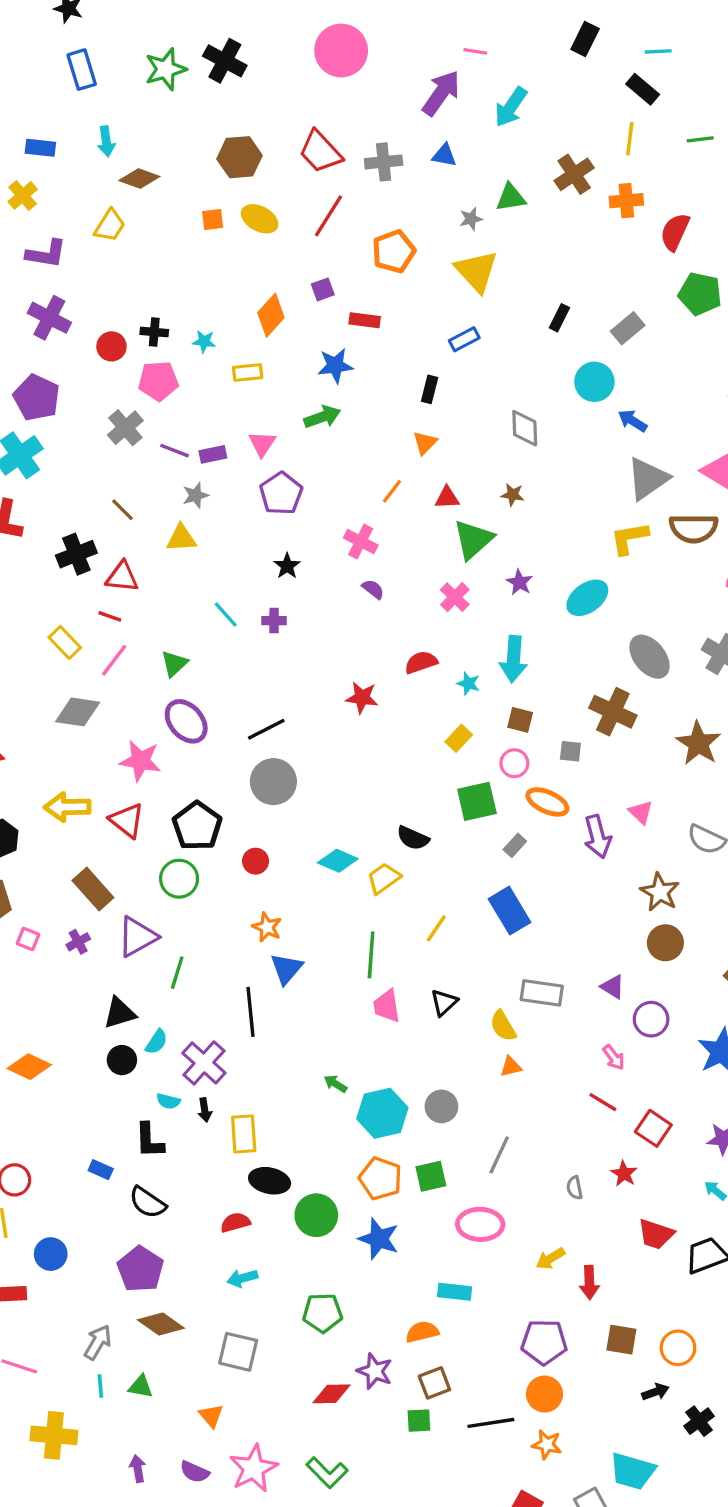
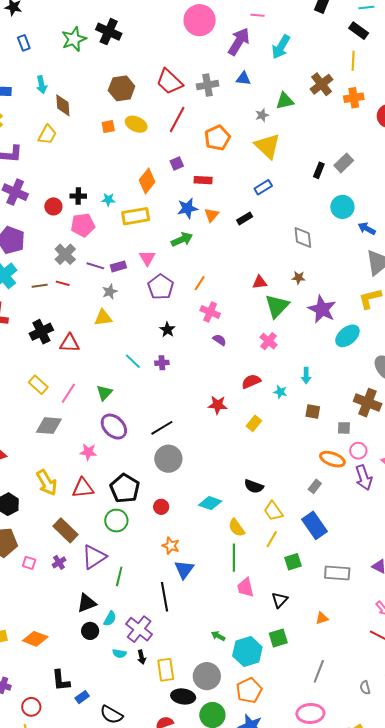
pink circle: (341, 51) -> (200, 20), moved
blue rectangle: (82, 70) -> (24, 43), size x0.7
brown diamond: (139, 178) -> (63, 105), turned 70
gray rectangle: (628, 328) -> (344, 163), moved
yellow rectangle: (248, 372) -> (136, 216), size x1.5
black rectangle: (430, 389) -> (245, 218), turned 49
orange triangle: (425, 443) -> (212, 215), moved
orange line: (392, 491) -> (200, 283), moved
brown line: (122, 510) -> (40, 286), moved, turned -49
purple star: (519, 582) -> (322, 309), moved, size x1.8
red line: (110, 616) -> (63, 283), moved
cyan arrow: (513, 659) -> (306, 376), size x0.6
yellow rectangle: (459, 738) -> (254, 423), moved
pink star: (140, 761) -> (88, 452), size x0.7
pink circle: (514, 763) -> (358, 451), moved
green square: (477, 801) -> (293, 562), moved, size x0.7
yellow arrow: (67, 807) -> (47, 483), turned -116
red triangle: (127, 820) -> (83, 488), turned -40
yellow trapezoid: (384, 878) -> (273, 511), moved, turned -85
black triangle: (444, 1003) -> (280, 600), moved
yellow semicircle: (503, 1026) -> (236, 528), moved
gray circle: (441, 1106) -> (207, 676), moved, size x1.4
black L-shape: (149, 1140) -> (61, 680), moved
blue rectangle: (101, 1170) -> (82, 697), turned -56
green square: (431, 1176) -> (278, 638), moved
orange pentagon: (380, 1179) -> (249, 690), turned 30

